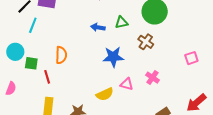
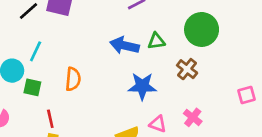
cyan line: (33, 25) -> (36, 51), moved
blue arrow: (98, 27) -> (124, 45), size x1.5
red line: (47, 77) -> (50, 119), moved

